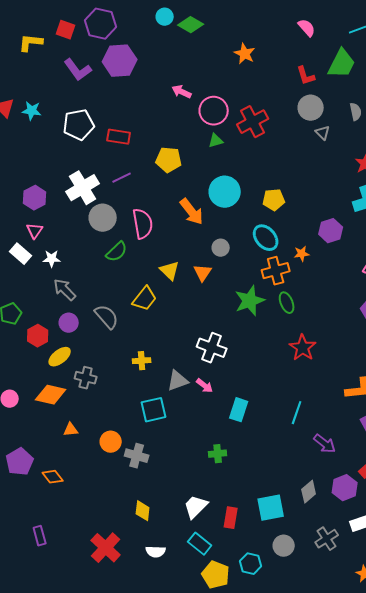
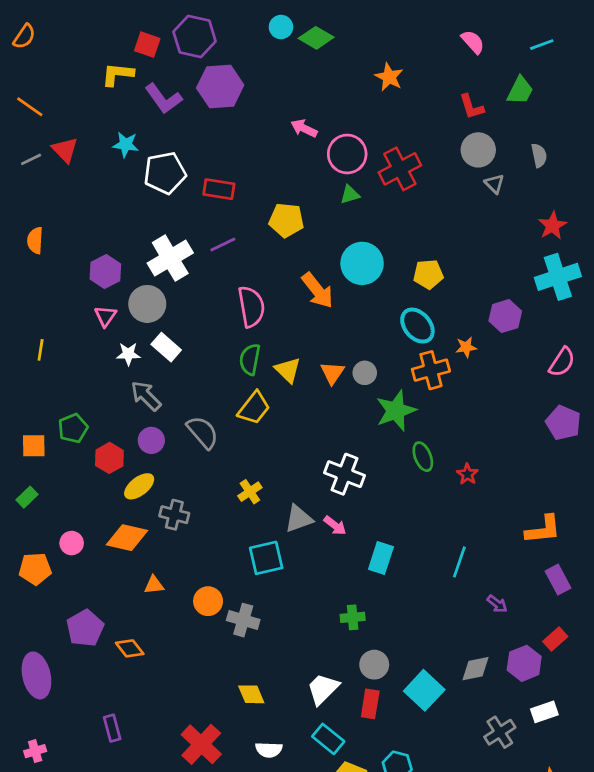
yellow L-shape: (31, 43) -> (118, 74), moved
green trapezoid: (342, 64) -> (520, 91), size x0.7
cyan star: (32, 111) -> (126, 145), moved
gray circle: (103, 218) -> (147, 304), moved
gray circle: (221, 248) -> (365, 373), moved
green semicircle: (117, 252) -> (250, 359), moved, turned 145
white rectangle: (21, 254) -> (166, 347), moved
green ellipse: (287, 303) -> (423, 457), moved
red star: (303, 348) -> (467, 474), size x0.6
yellow cross: (142, 361) -> (250, 492), turned -30
purple arrow: (325, 444) -> (497, 604), size x0.7
gray diamond: (309, 492) -> (476, 669), turned 30
cyan square: (271, 508) -> (424, 690), turned -36
yellow diamond: (143, 511) -> (251, 694), turned -30
gray circle: (284, 546) -> (374, 665), moved

